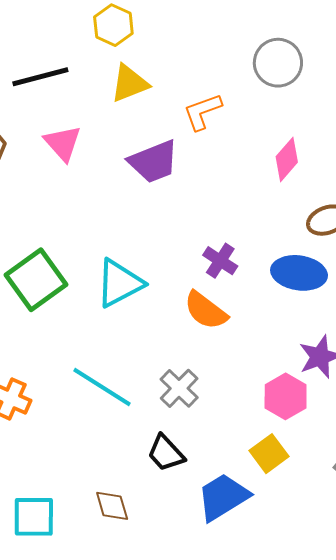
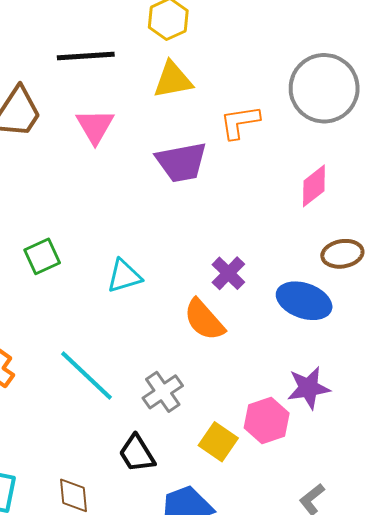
gray circle: (278, 63) -> (324, 88), size x1.4
green square: (36, 280) -> (42, 256), size x0.6
cyan triangle: (120, 283) -> (124, 276), size x0.7
yellow square: (269, 454) -> (218, 442), moved, turned -30

